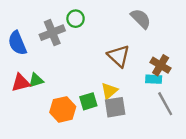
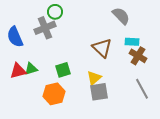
green circle: (76, 19) -> (55, 12), moved
cyan rectangle: (154, 79) -> (132, 42), moved
green square: (88, 101) -> (63, 70), moved

